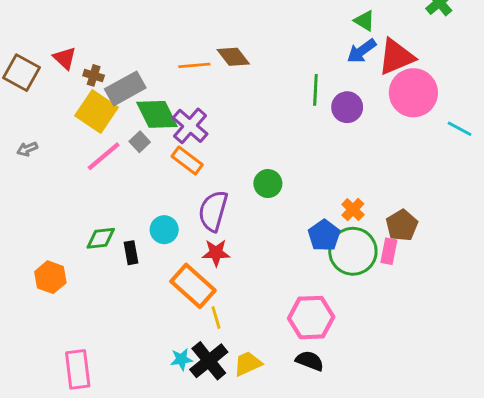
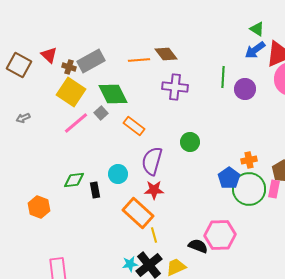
gray rectangle: (125, 88) -> (91, 61), moved
purple cross: (190, 126) -> (175, 87), moved, turned -35
orange cross: (353, 209) -> (249, 160), turned 35
black semicircle: (310, 361) -> (198, 246), moved

